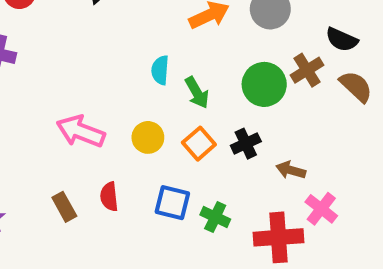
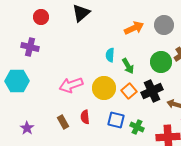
pink arrow: (81, 131) -> (71, 85), turned -40
yellow circle: (148, 137) -> (104, 88), size x1.5
black cross: (246, 144) -> (152, 91), size x1.5

